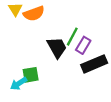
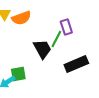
purple rectangle: (83, 45) -> (66, 27), moved, turned -49

